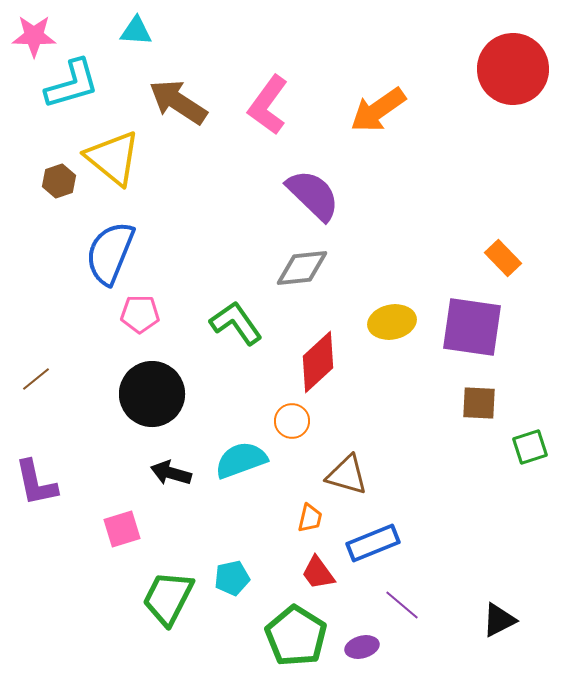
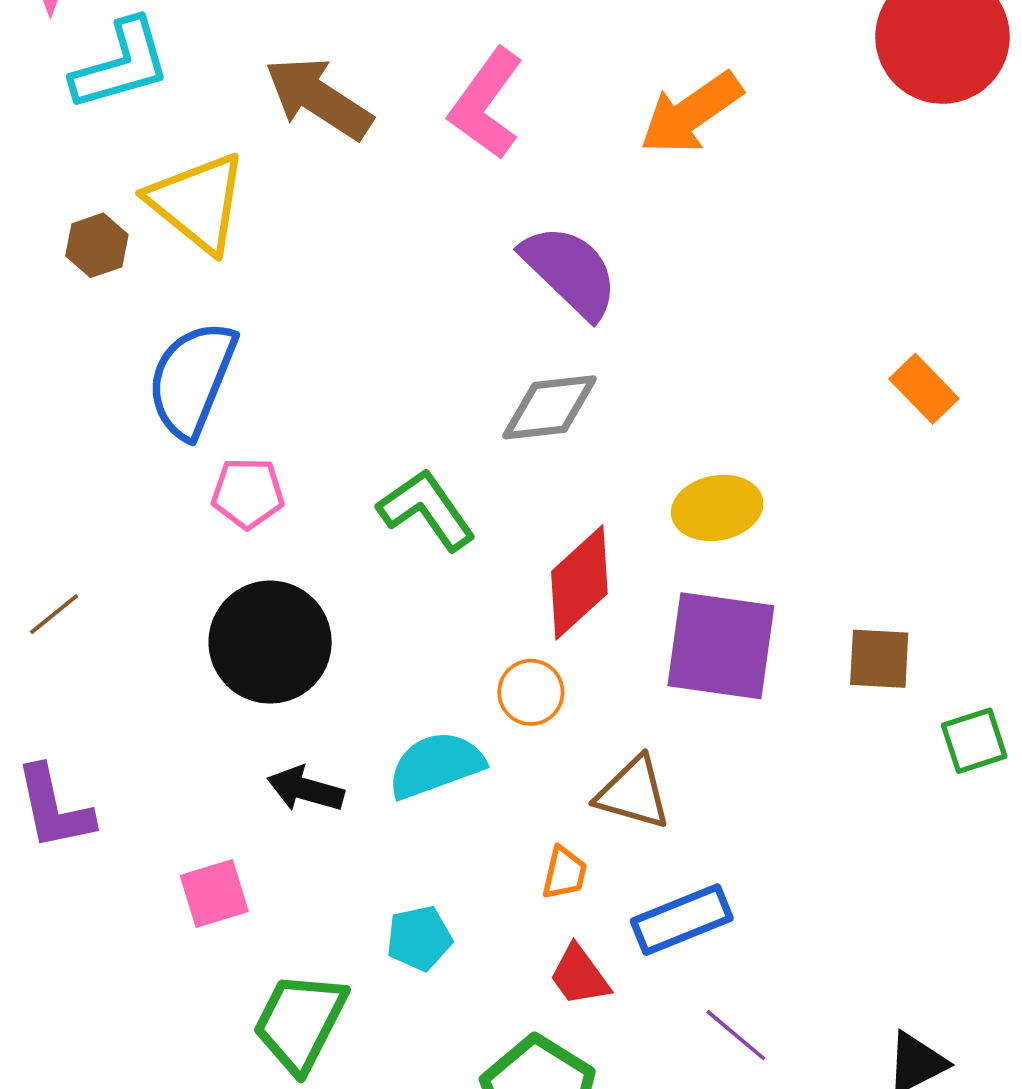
purple square: (472, 327) -> (721, 646), moved
cyan pentagon: (232, 578) -> (419, 938), moved

